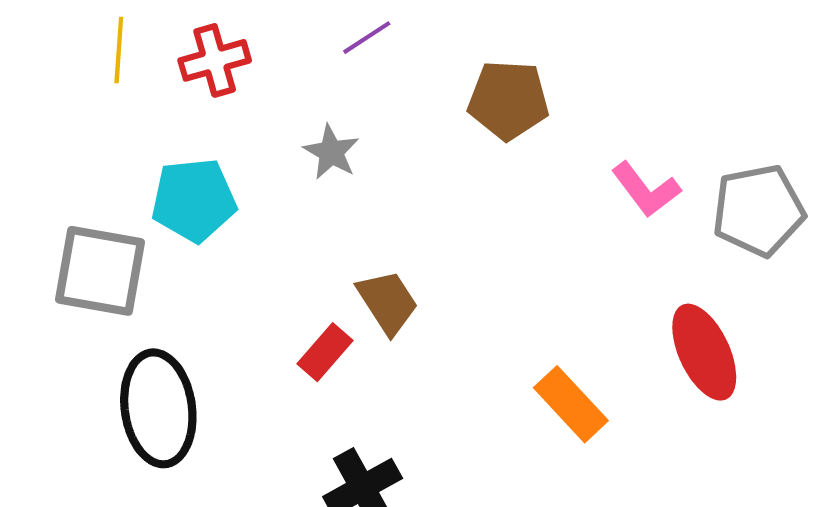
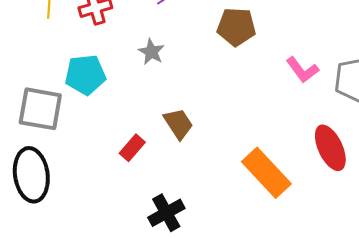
red rectangle: (325, 352) -> (132, 148), moved
orange rectangle: (571, 404) -> (266, 173), size x1.4
black ellipse: (158, 408) -> (31, 175), moved

